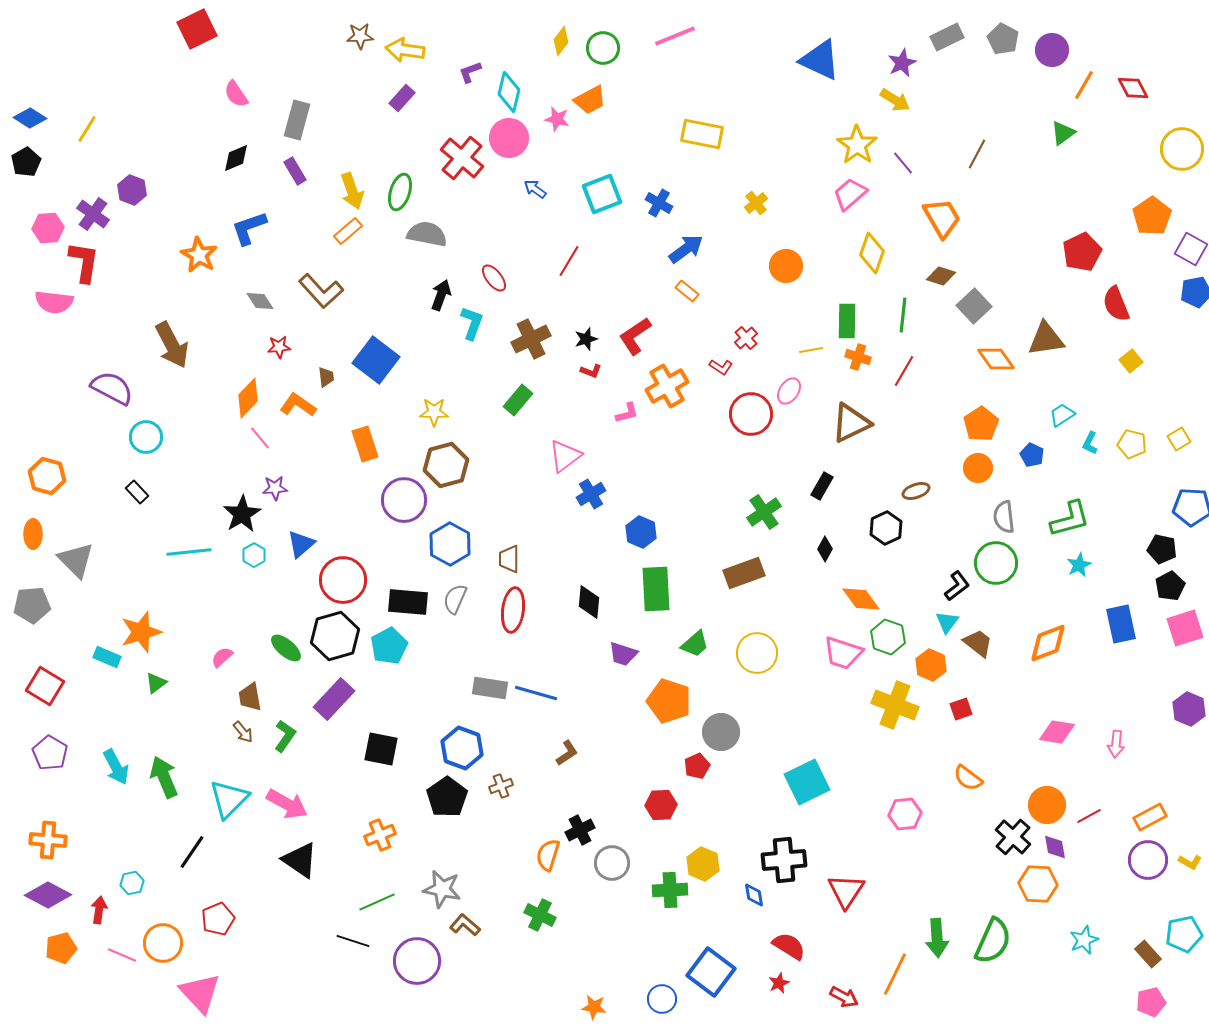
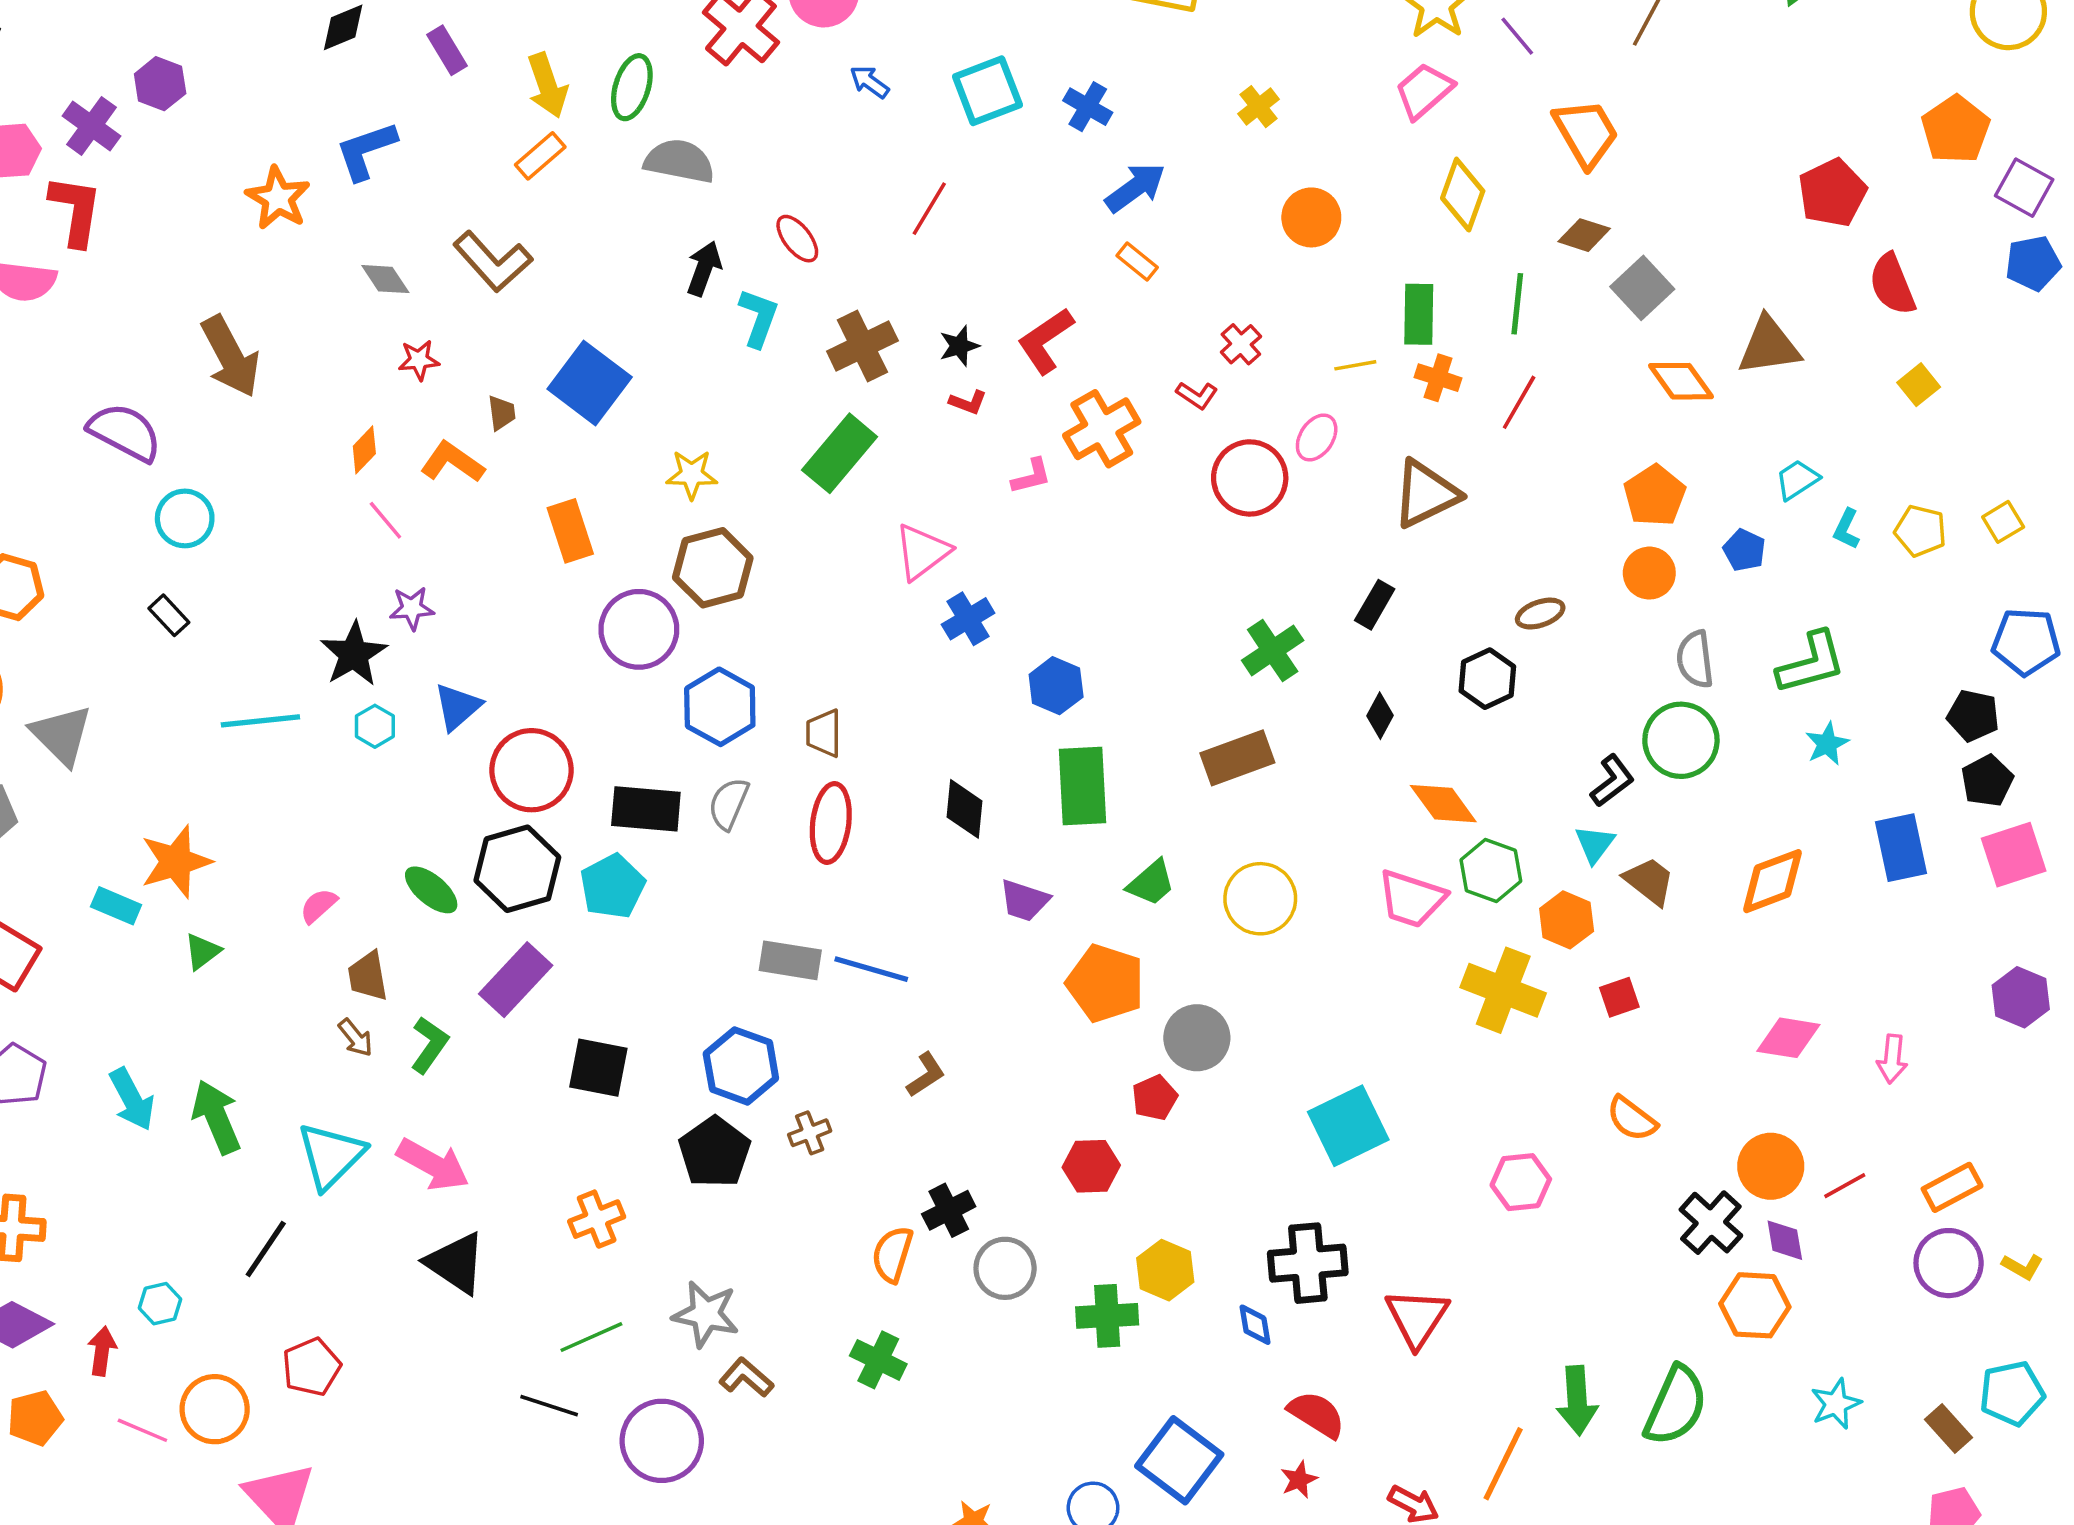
orange diamond: (248, 398) -> (364, 450), size x0.7
green rectangle: (518, 400) -> (840, 453), size x1.4

